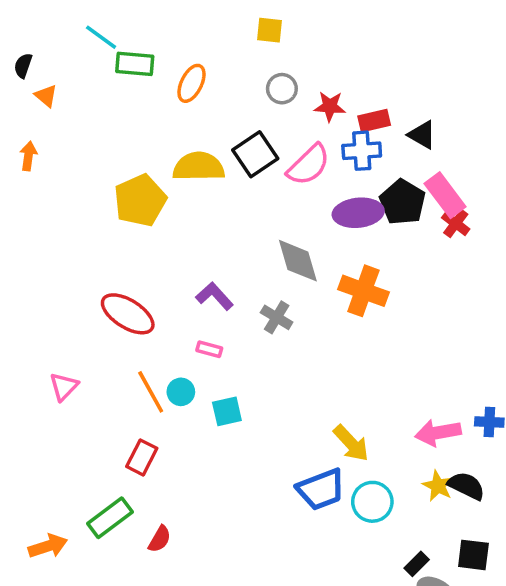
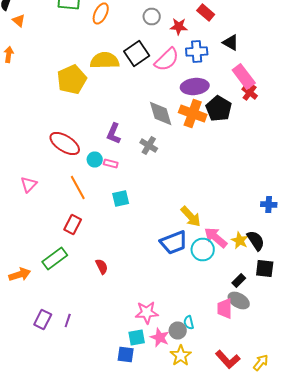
red rectangle: (374, 121) -> (206, 12), moved, turned 54
black pentagon: (402, 202) -> (219, 108), moved
orange cross: (363, 291) -> (193, 114), moved
purple L-shape: (215, 296) -> (114, 134), turned -115
cyan circle: (181, 392) -> (95, 160), moved
pink arrow: (438, 433) -> (216, 238), moved, turned 50
black semicircle: (466, 486) -> (256, 240), turned 30
red semicircle: (160, 539) -> (102, 266), moved, turned -56
black square: (473, 555) -> (265, 268), moved
black rectangle: (417, 564) -> (239, 280), moved

